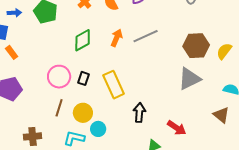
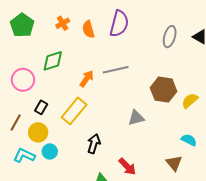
orange arrow: (117, 38) -> (87, 79), moved
pink circle: (59, 77) -> (23, 80), moved
black rectangle: (83, 78) -> (41, 107), moved
gray triangle: (189, 79) -> (136, 118), moved, size x0.7
yellow rectangle: (114, 85) -> (74, 111), turned 52

